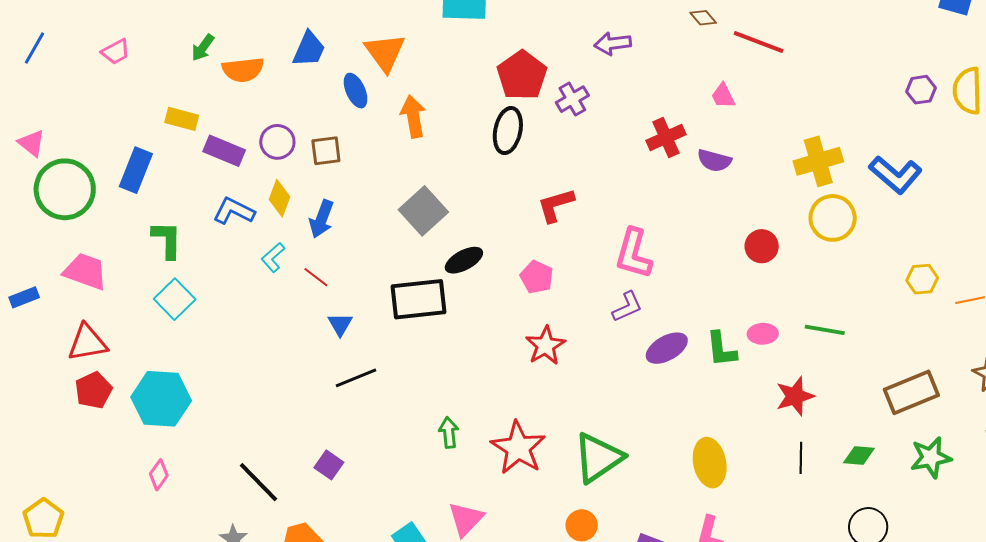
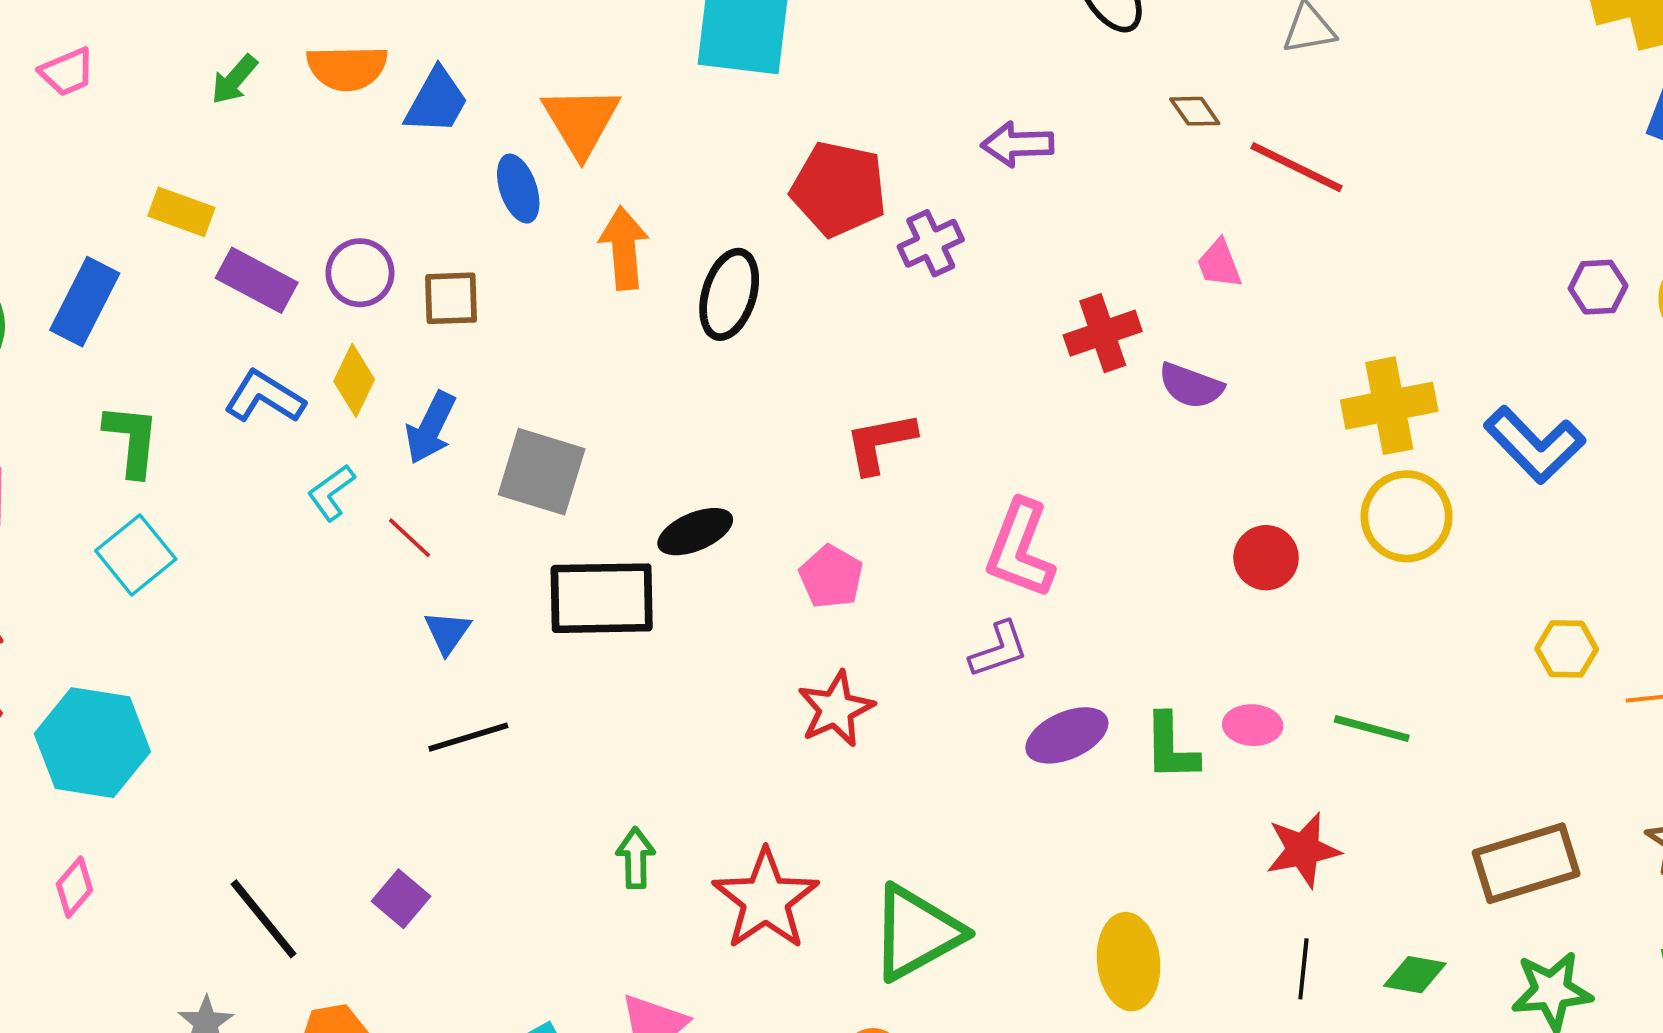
orange semicircle: (243, 70) -> (347, 68), moved
red pentagon: (522, 75) -> (839, 189), turned -30
black ellipse: (508, 131) -> (729, 294), moved
gray square: (423, 211) -> (542, 472), moved, turned -36

